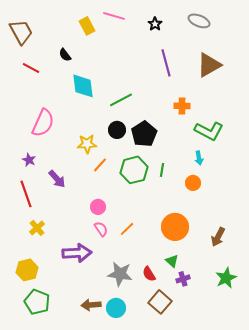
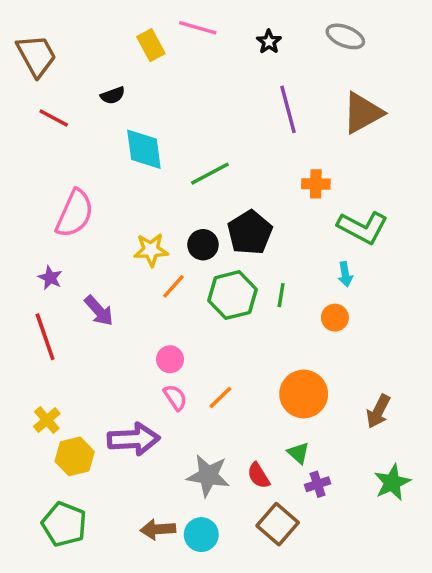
black semicircle: (65, 55) -> (113, 95), turned -72
black circle: (117, 130) -> (203, 245), moved
yellow cross: (37, 228) -> (47, 420), moved
yellow hexagon: (27, 270) -> (75, 456), moved

